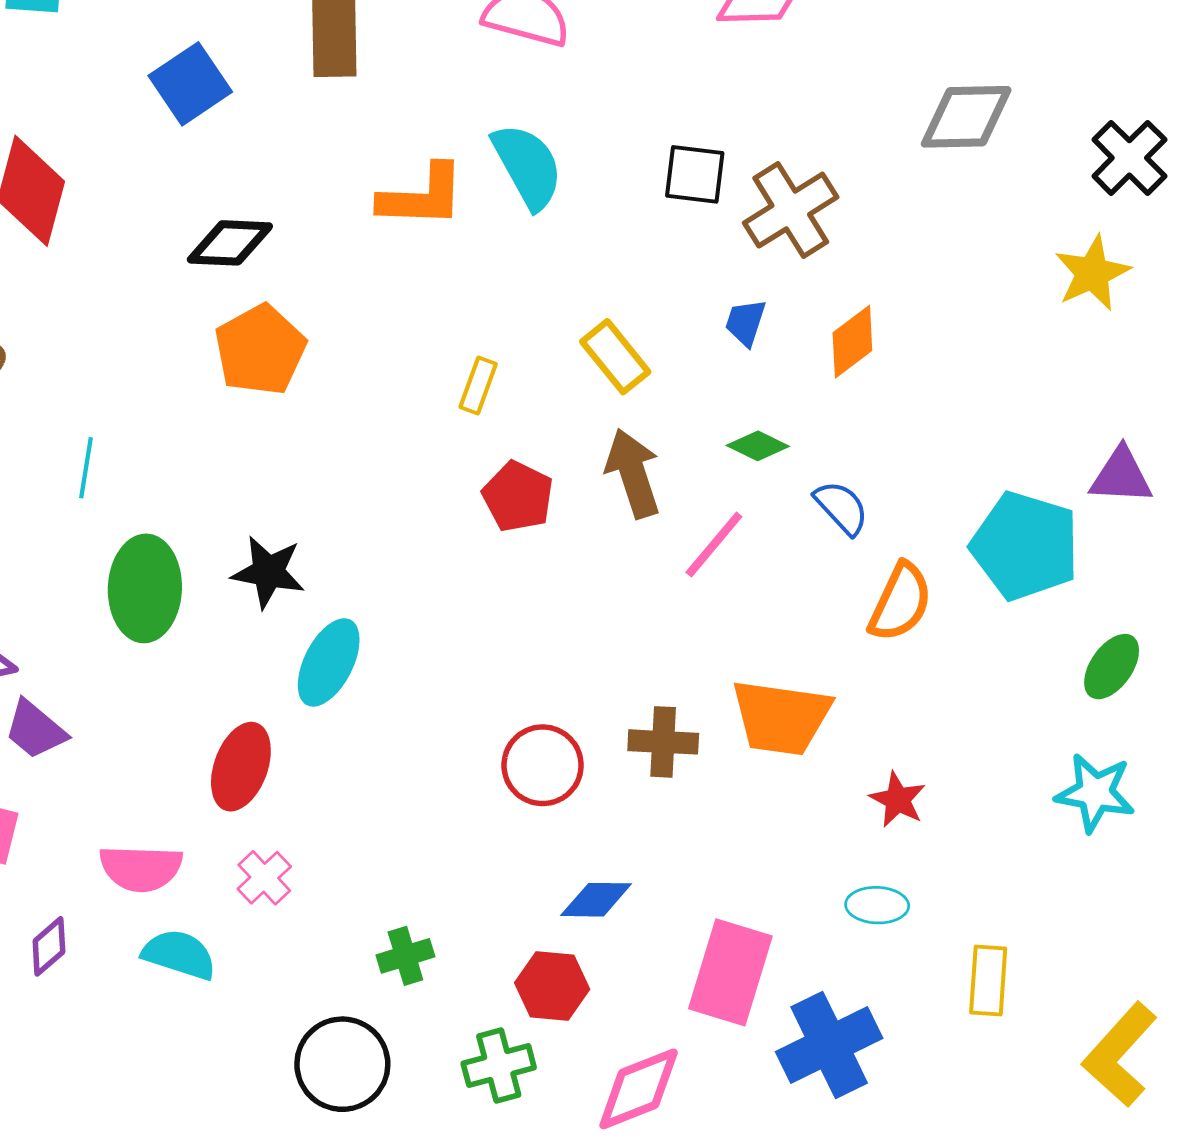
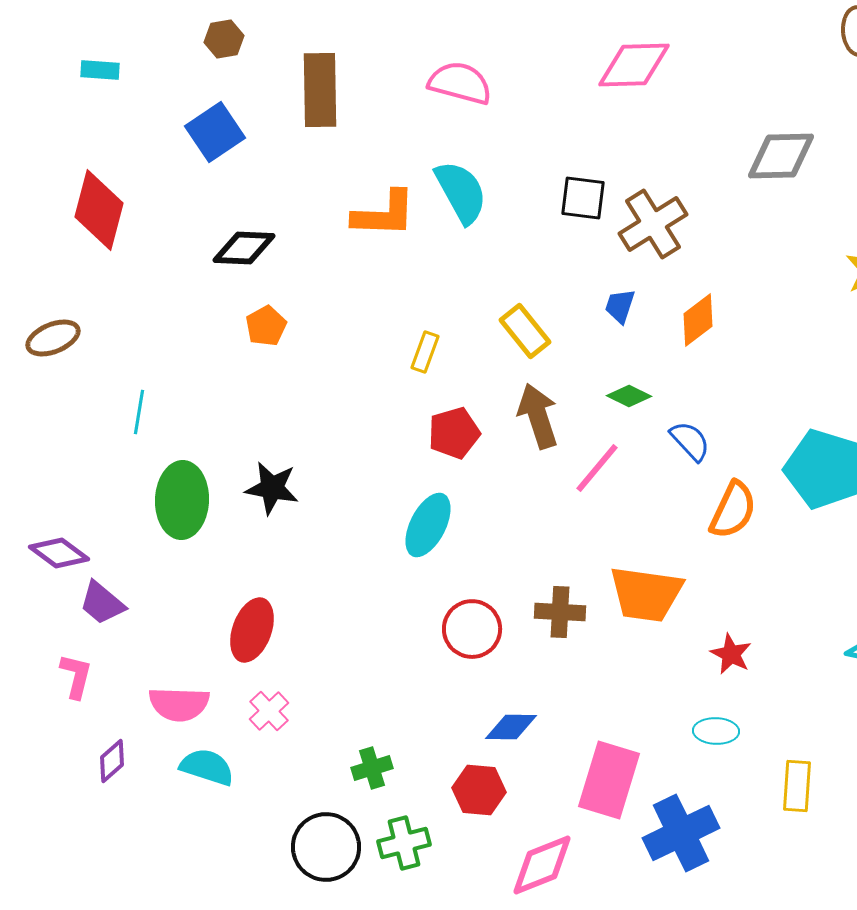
orange pentagon: (260, 350) -> (266, 326), size x0.6
red pentagon: (518, 497) -> (454, 433), turned 30
cyan ellipse: (329, 662) -> (428, 525), moved
green cross: (499, 1066) -> (404, 843), moved

